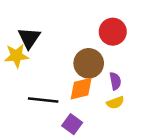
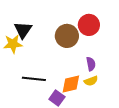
brown circle: (89, 63) -> (67, 36), moved
orange diamond: (81, 89) -> (71, 84), moved

